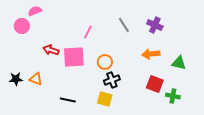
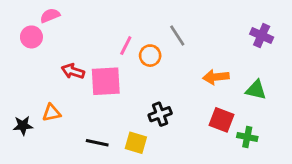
purple cross: (155, 25) -> (262, 36), moved
orange circle: (105, 62) -> (150, 56), moved
black star: (16, 79) -> (23, 126), moved
orange triangle: (36, 79) -> (51, 113), turned -32
yellow square: (105, 99) -> (136, 143), moved

